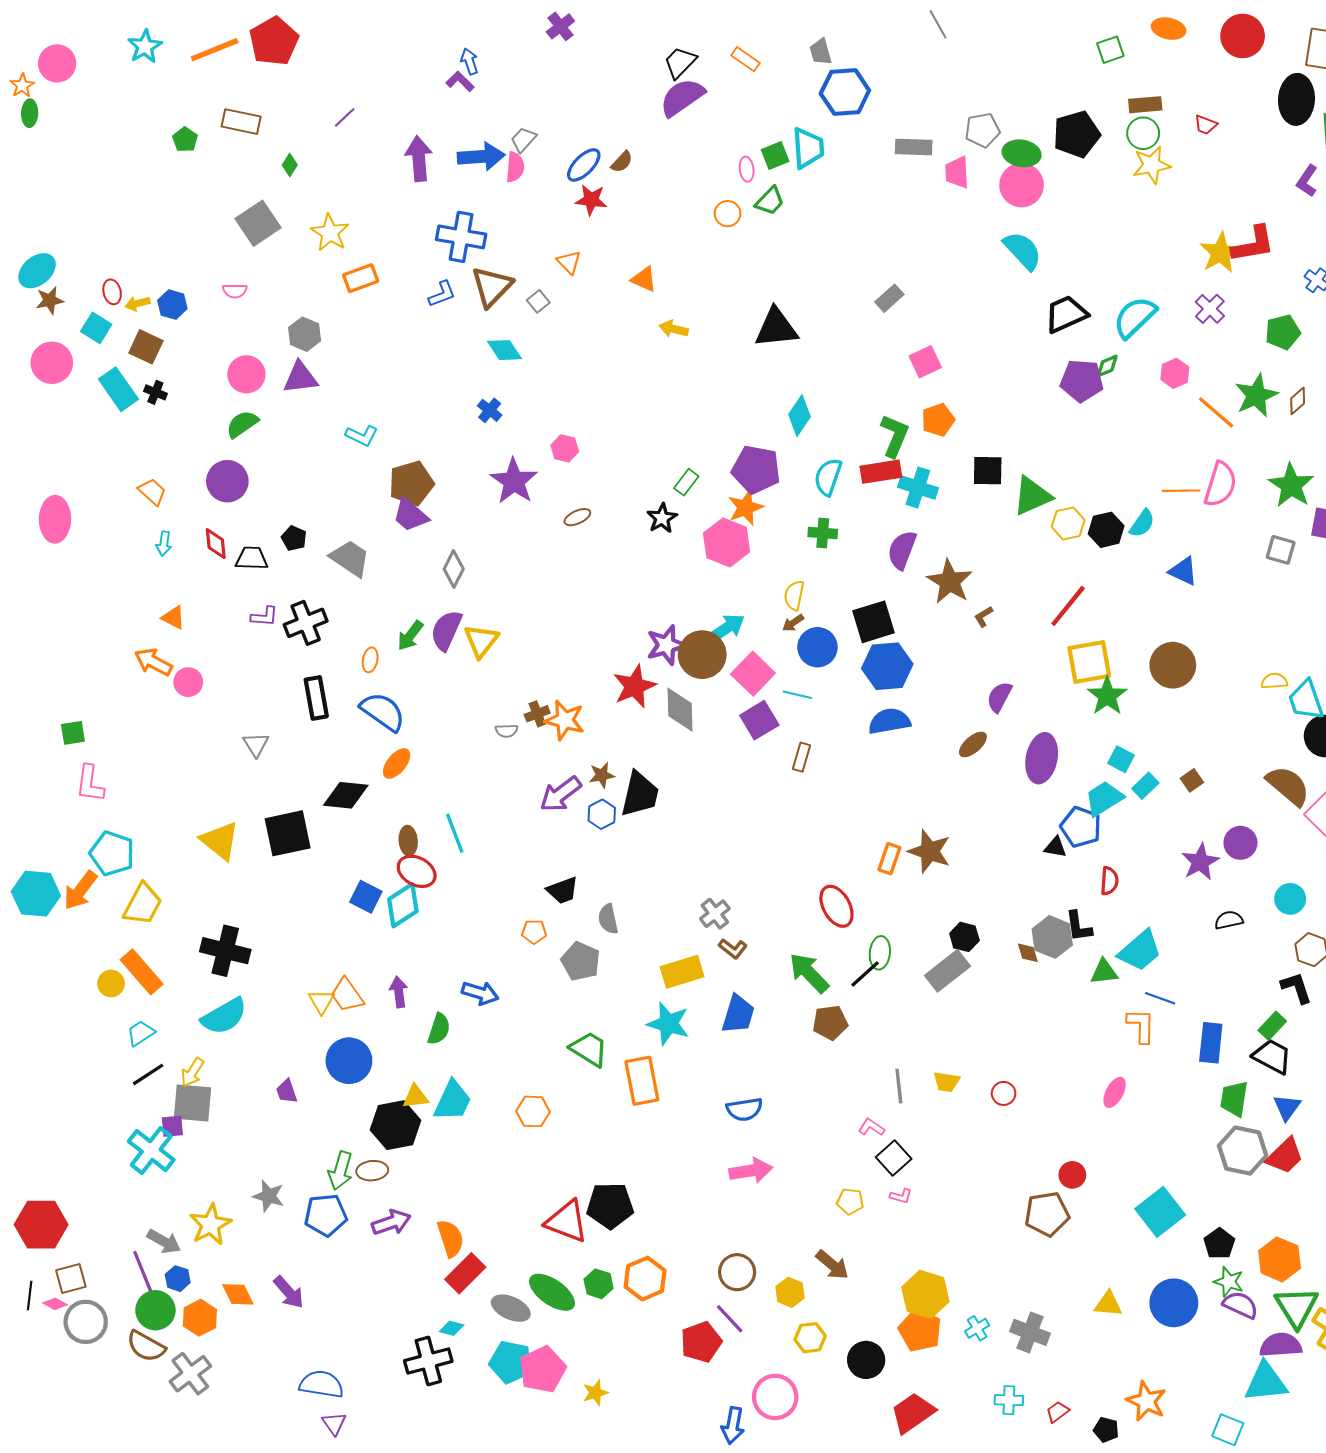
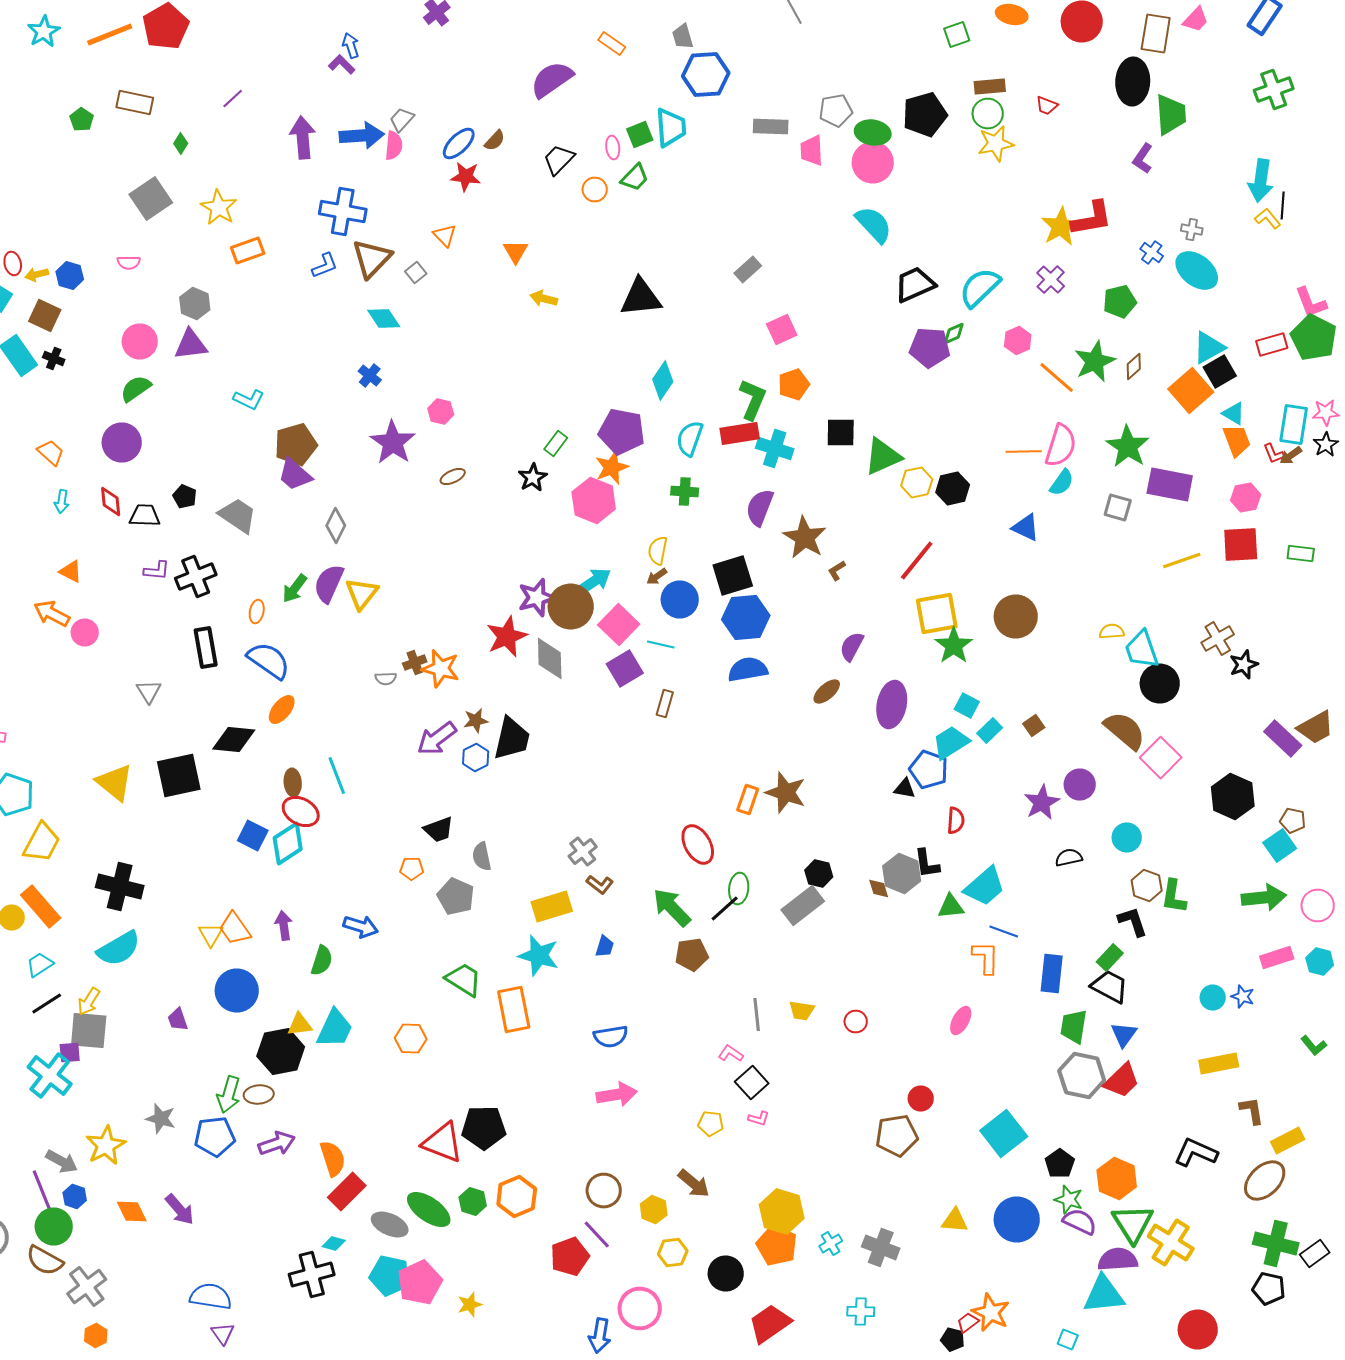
black trapezoid: (680, 62) -> (559, 160), moved
orange triangle: (644, 279) -> (516, 252), turned 36
cyan semicircle: (1142, 523) -> (1062, 482), moved
blue trapezoid: (738, 1014) -> (605, 946), size x0.6
orange hexagon: (200, 1318) -> (96, 1336), moved, size x0.7
red trapezoid: (1058, 1412) -> (968, 1322), moved
cyan square: (1228, 1430) -> (1068, 1340), size x0.7

